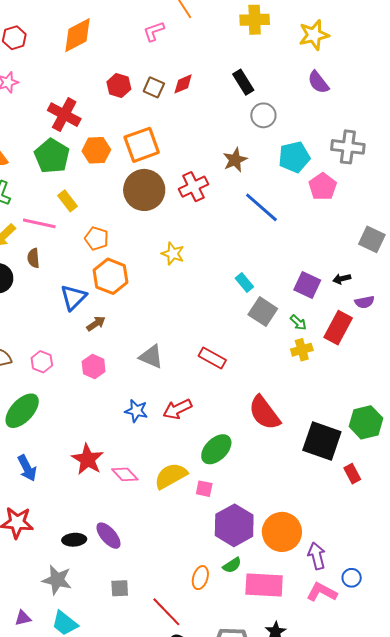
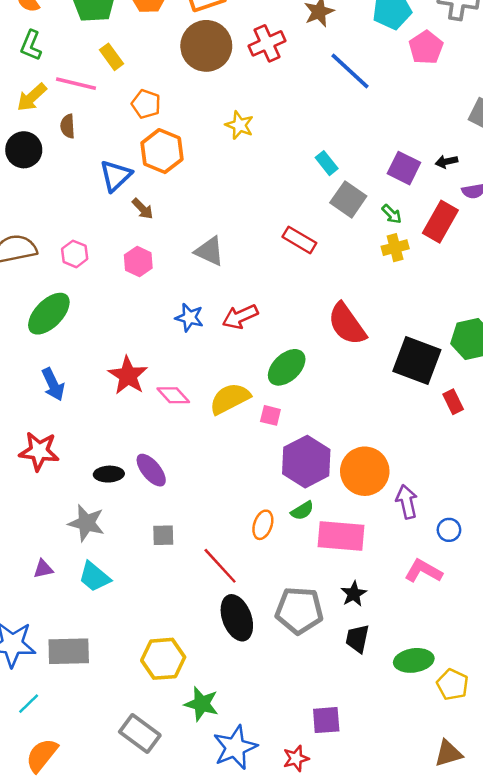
brown arrow: (96, 324) -> (143, 209), turned 78
red rectangle: (212, 358) -> (299, 240), moved
pink L-shape: (322, 592) -> (423, 571), moved

